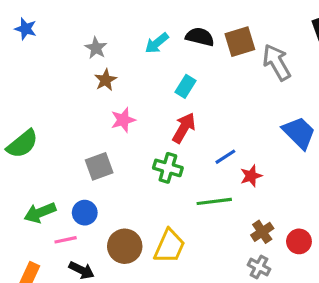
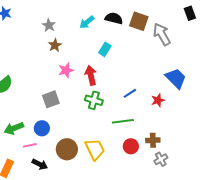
brown square: (240, 42) -> (139, 21), turned 36
red arrow: (184, 128) -> (91, 75), moved, turned -42
red star: (251, 176) -> (158, 100), moved
brown cross: (262, 232) -> (153, 140), turned 32
red circle: (299, 241) -> (131, 146), moved
yellow trapezoid: (169, 246) -> (95, 149), turned -50
gray cross: (259, 267) -> (161, 159), moved, turned 32

